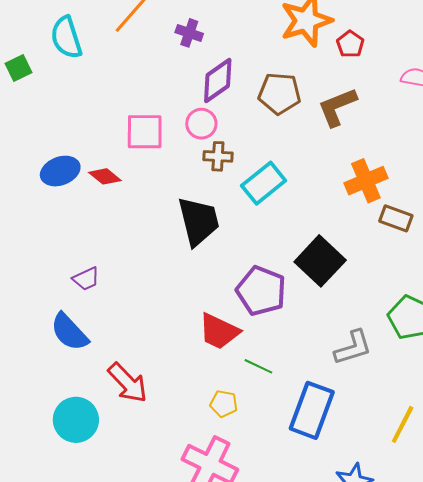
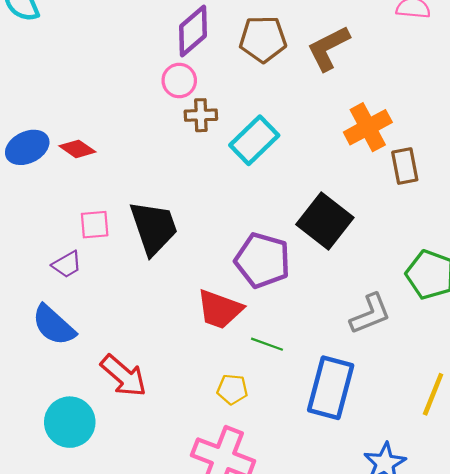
pink square: (145, 132) -> (95, 225), moved, size x0.7
brown rectangle: (396, 218) -> (405, 166), turned 64
black trapezoid: (198, 221) -> (154, 228), moved

